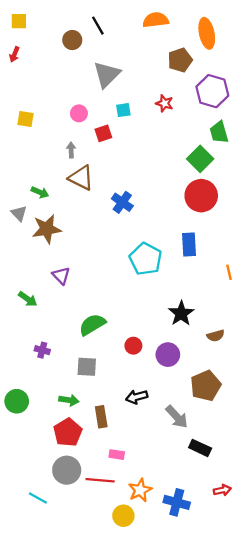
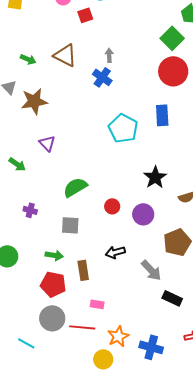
gray arrow: (71, 150) -> (109, 55), moved
green arrow: (40, 192) -> (28, 59), moved
red pentagon: (68, 432) -> (53, 284), turned -30

